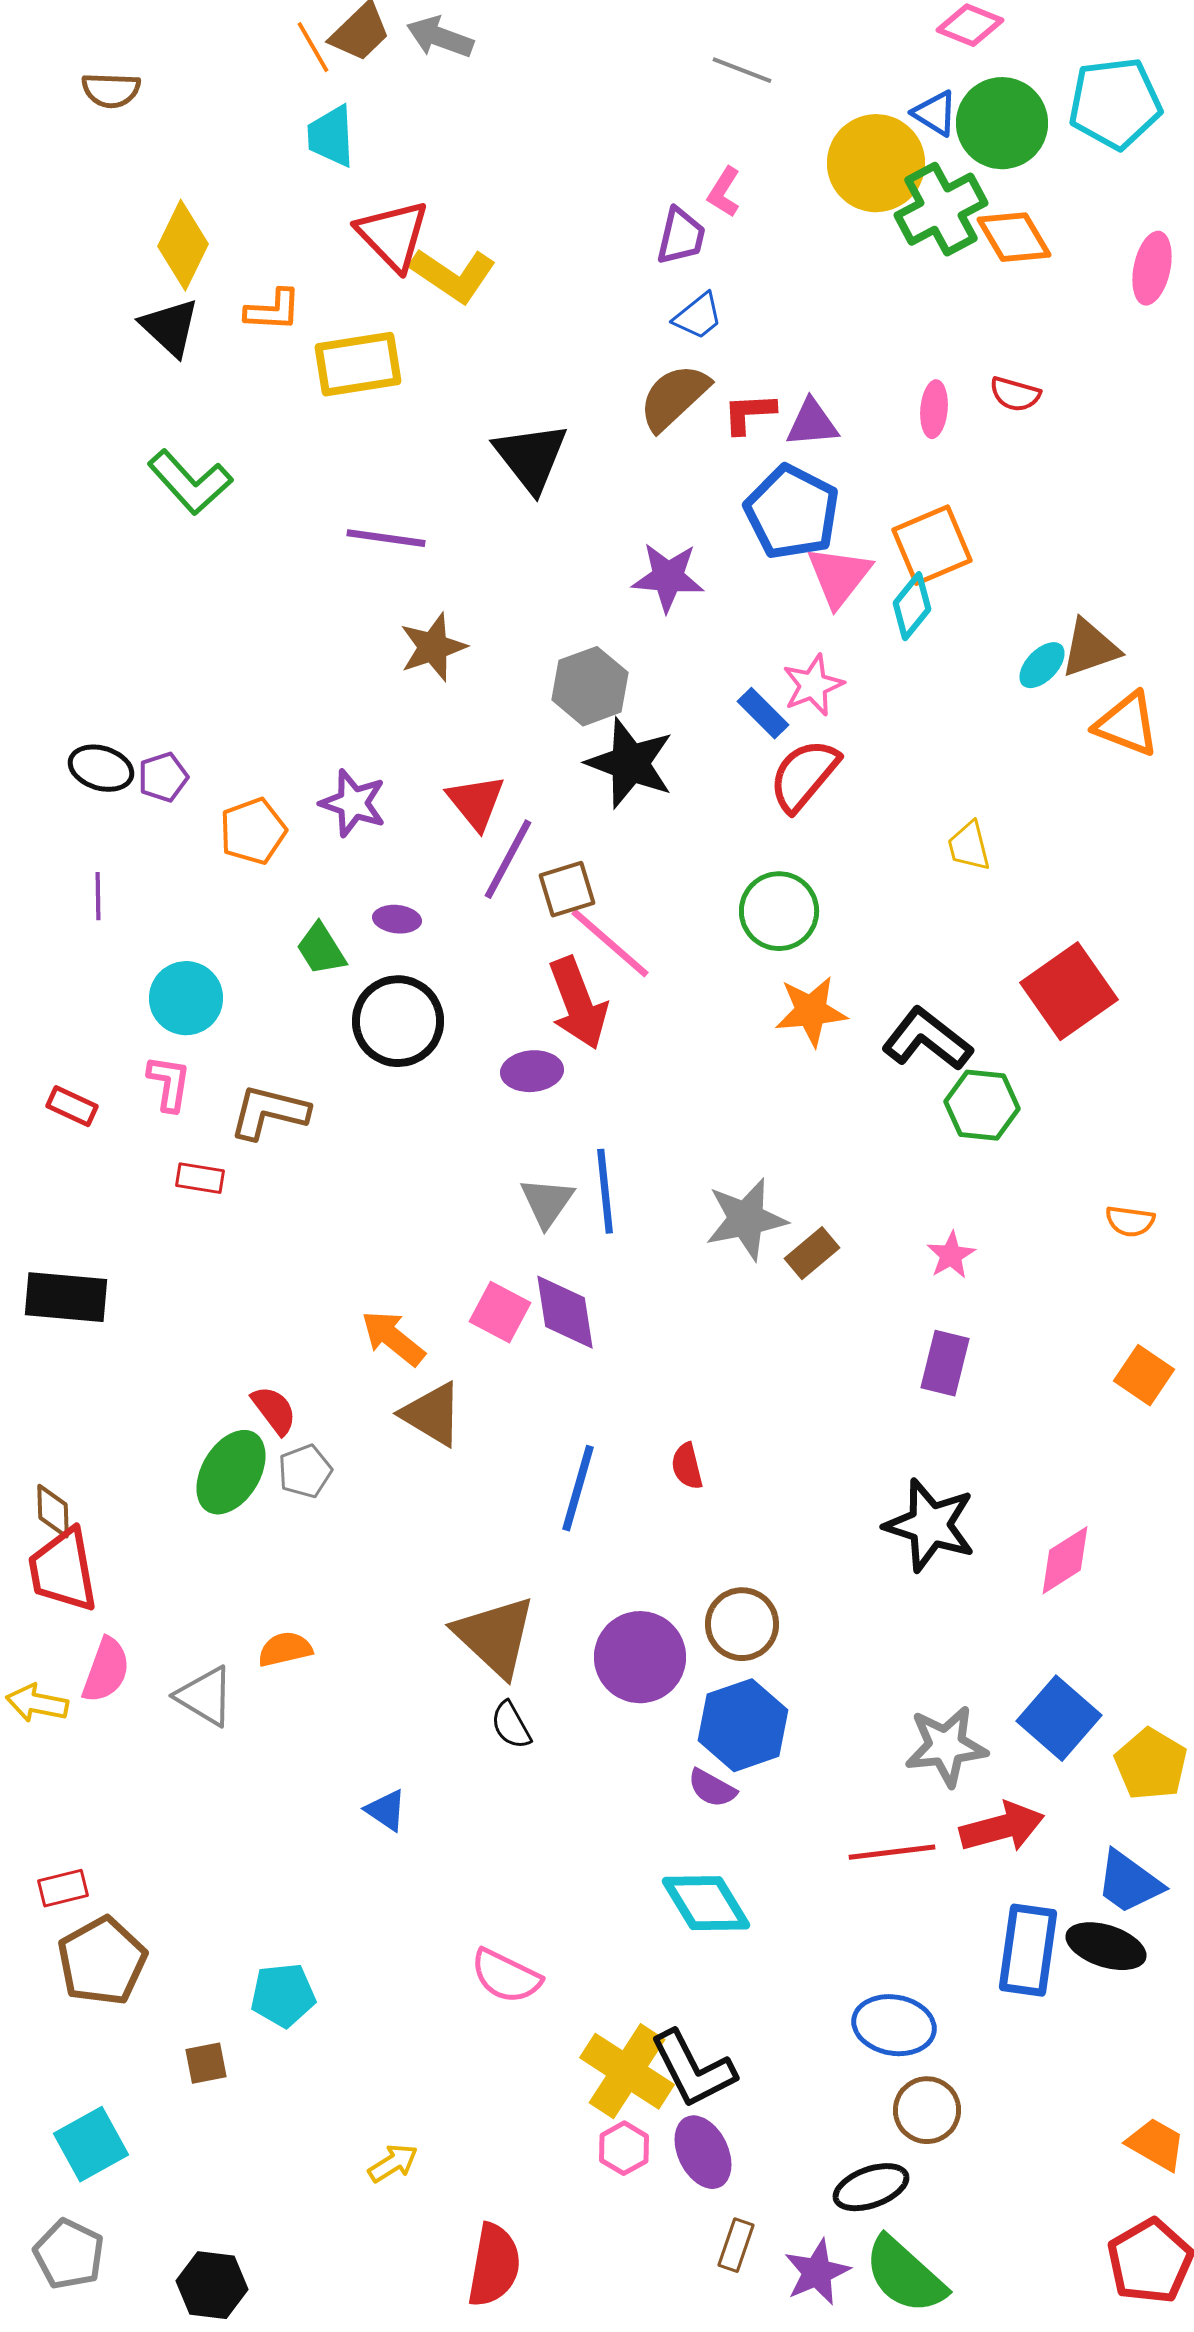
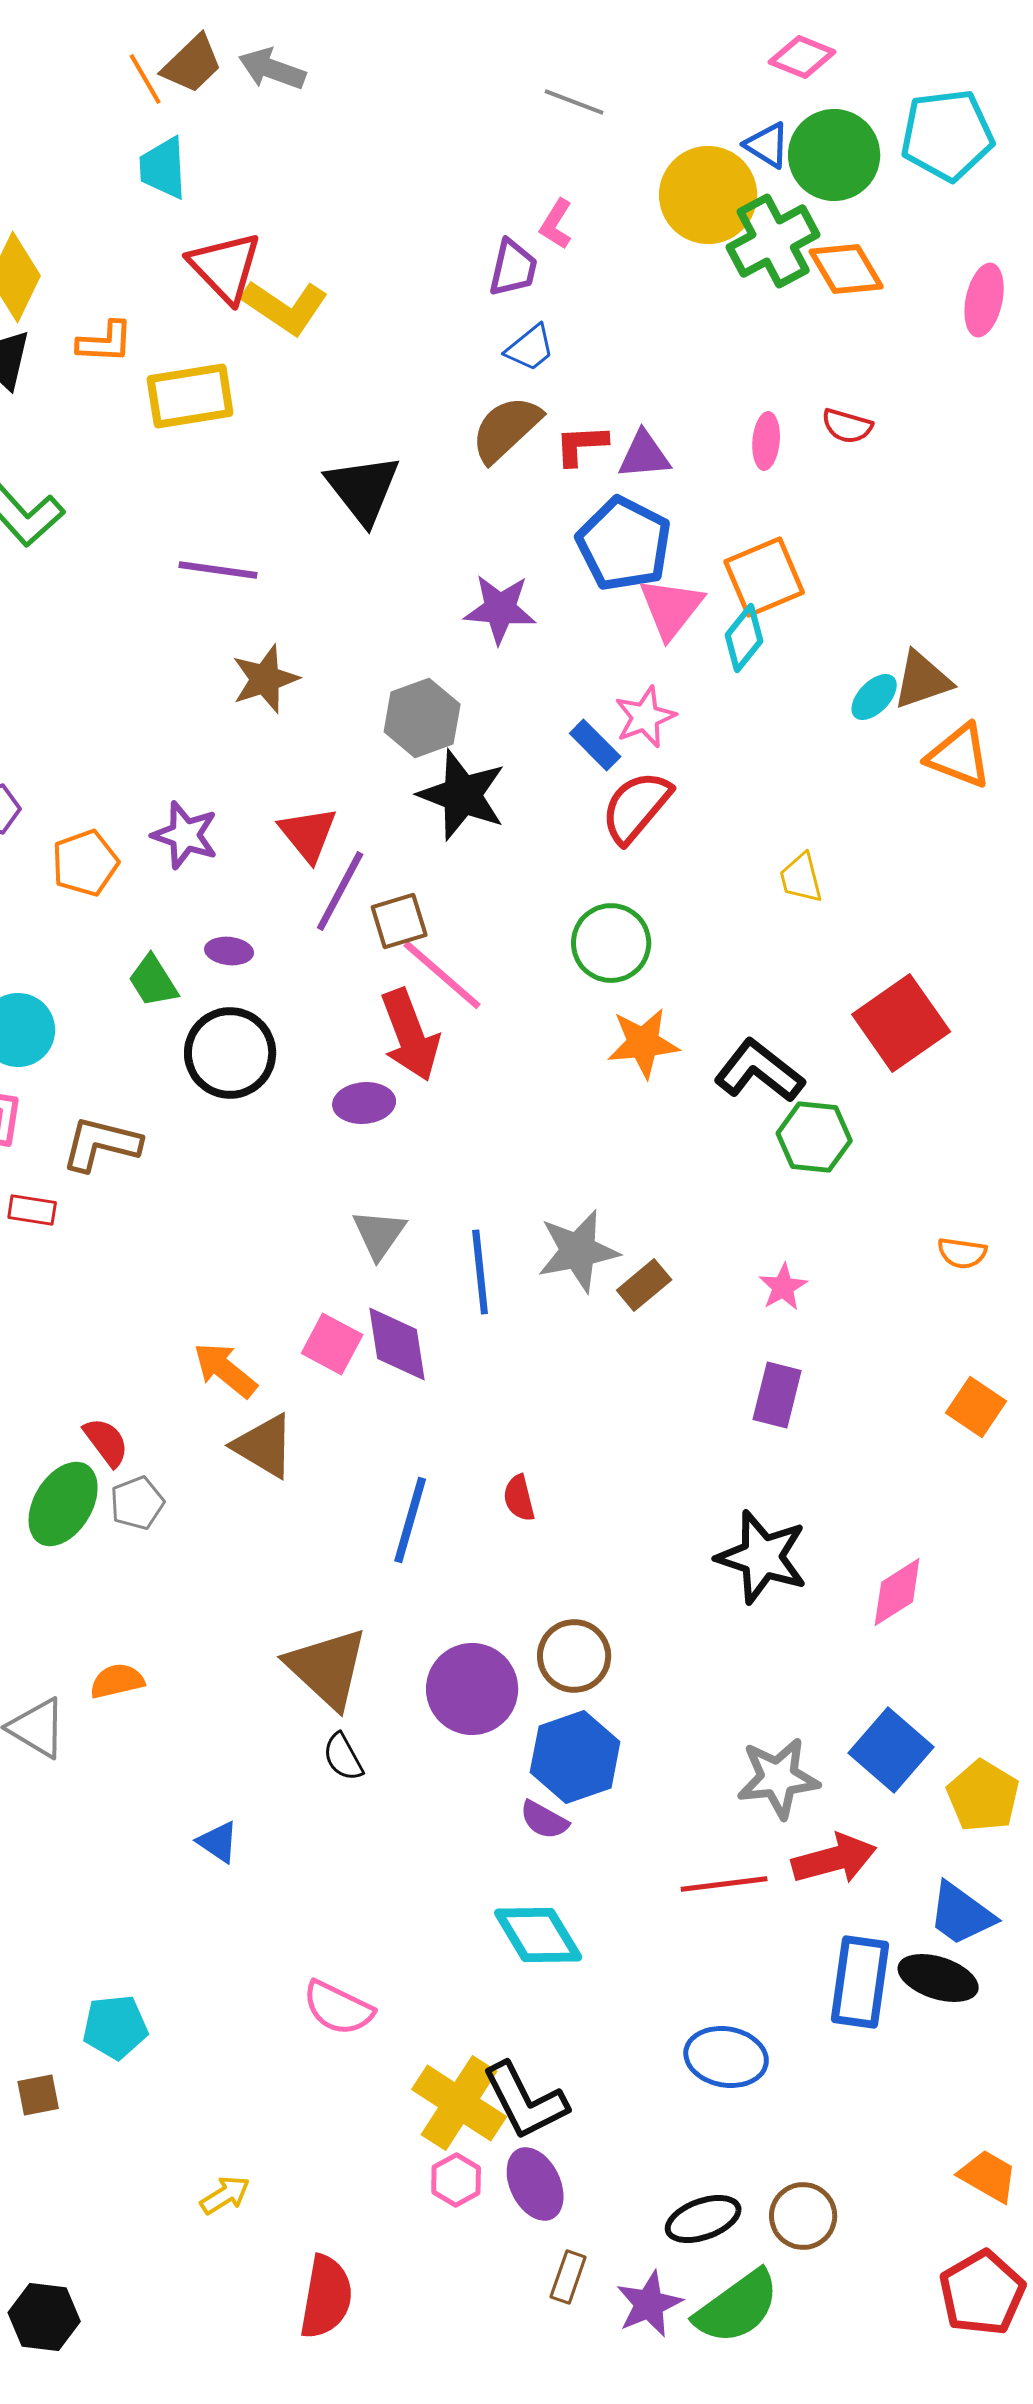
blue line: (605, 1191) -> (480, 1272), moved
brown circle: (927, 2110) -> (803, 2216), moved
green semicircle: (905, 2275) -> (737, 2307), turned -78

